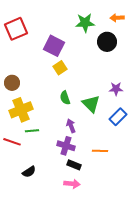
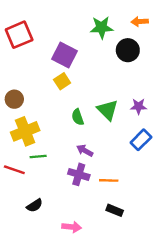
yellow square: (60, 68) -> (62, 81), moved
green triangle: (91, 104) -> (107, 110), moved
purple arrow: (71, 126) -> (85, 151), turned -40
orange line: (100, 151) -> (109, 180), moved
black rectangle: (74, 165) -> (115, 210), moved
pink arrow: (72, 184) -> (72, 227), moved

